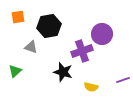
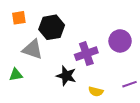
purple circle: (102, 34) -> (120, 41), moved
gray triangle: (31, 47) -> (33, 49), size x1.5
green triangle: (15, 71) -> (16, 75), turned 32

